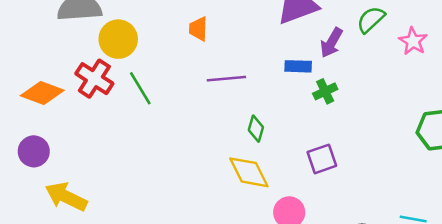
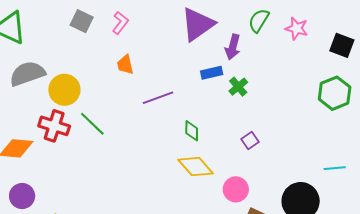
purple square: (322, 159) -> (250, 140), size x0.7

